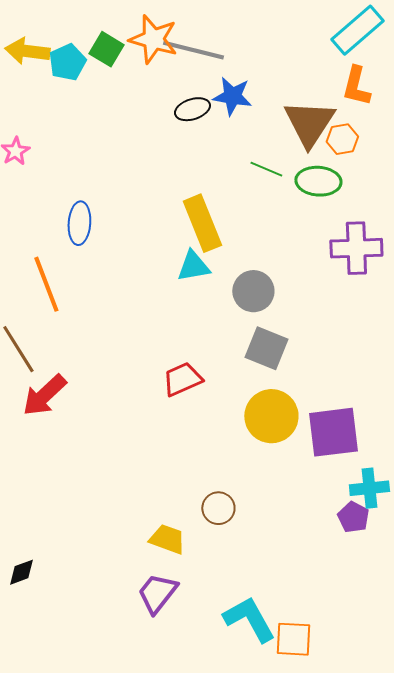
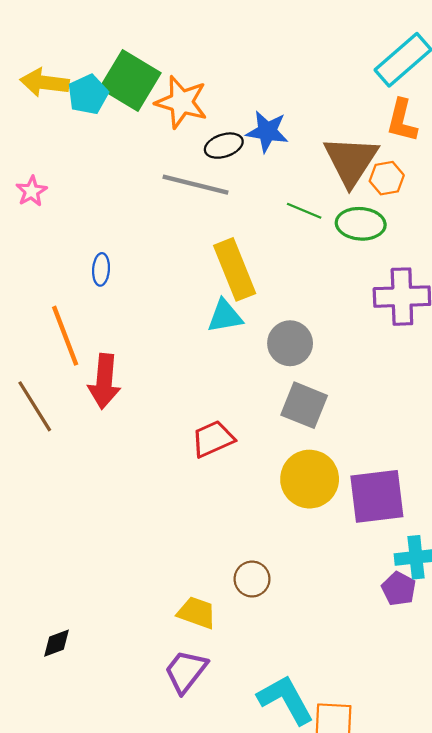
orange star: (153, 39) -> (181, 102), moved
green square: (106, 49) -> (130, 80), size x1.6
gray line: (193, 50) -> (196, 185), moved
blue ellipse: (79, 223) -> (101, 269), size x0.7
red arrow: (44, 395) -> (104, 381), moved, turned -42
black diamond: (21, 572) -> (56, 643), moved

